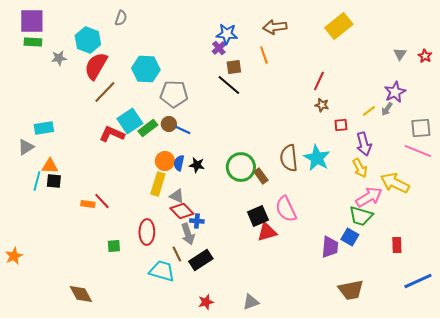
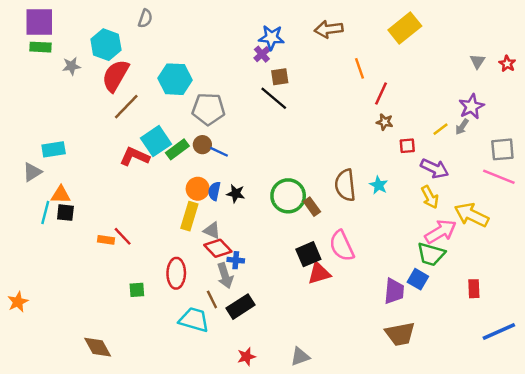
orange line: (264, 55) -> (360, 68), moved
purple arrow: (364, 144) -> (435, 168), turned -50
cyan star: (317, 158) -> (379, 185), size x0.6
brown trapezoid: (351, 290) -> (400, 334), moved

